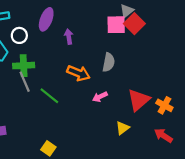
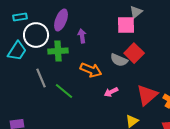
red square: (134, 24) -> (134, 53), moved
white circle: (19, 35) -> (36, 35), size x1.6
gray semicircle: (109, 62) -> (119, 60), turned 102
green cross: (24, 66) -> (58, 51), moved

